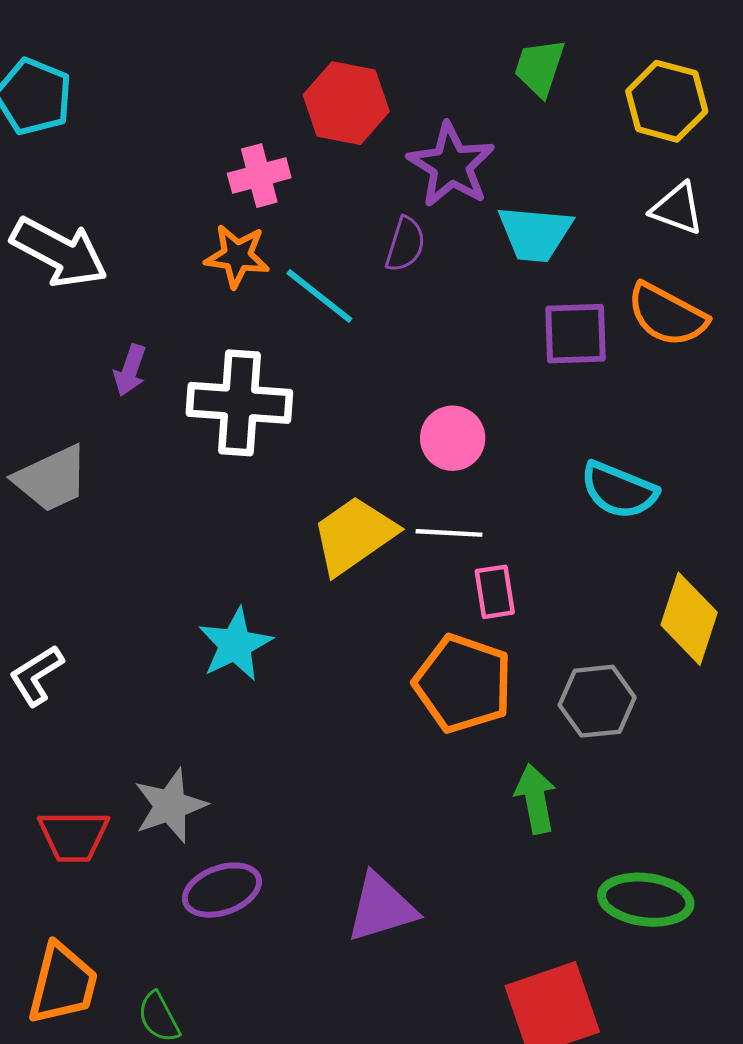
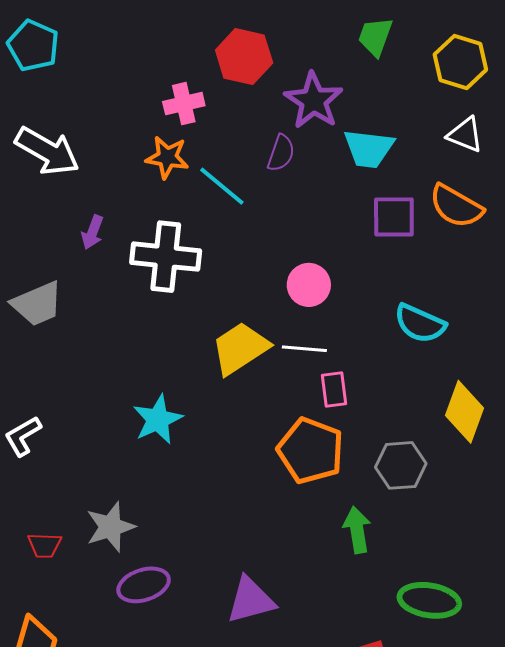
red trapezoid: (74, 836) -> (45, 545), size x0.7

